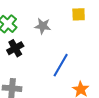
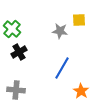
gray star: (43, 26) -> (60, 31), moved

